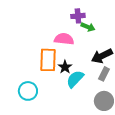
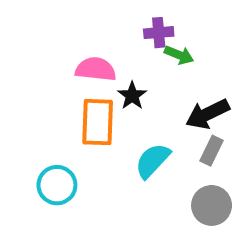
pink semicircle: (64, 39) -> (96, 69), moved
black star: (65, 67) -> (132, 96), moved

